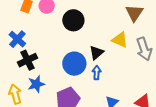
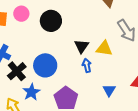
yellow triangle: (120, 40) -> (104, 48), moved
blue circle: (74, 64) -> (45, 65), moved

